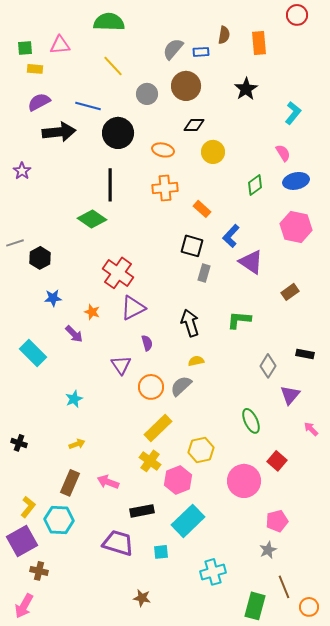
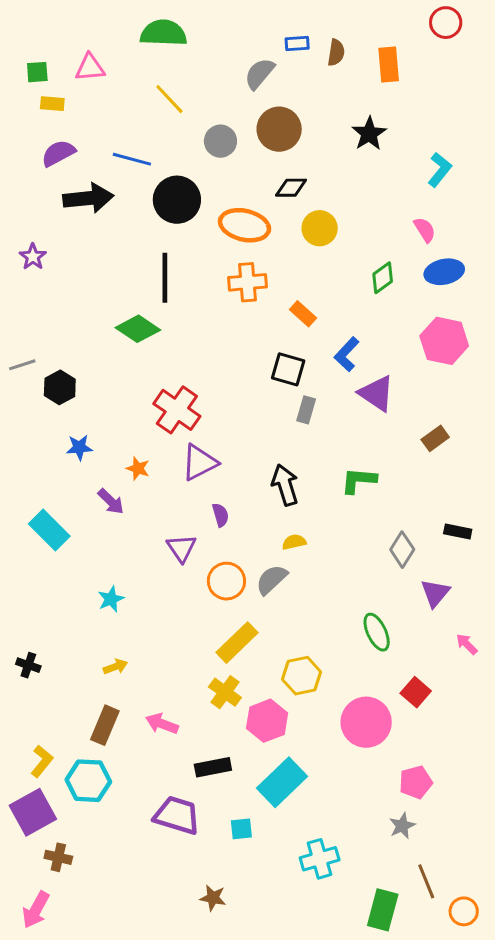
blue rectangle: (201, 52) -> (297, 44), moved
orange ellipse: (163, 150) -> (244, 225), size x1.5

